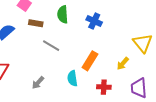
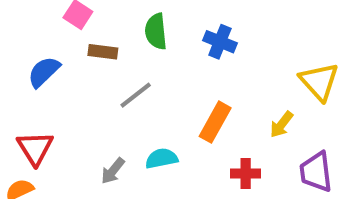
gray line: (51, 46) -> (136, 95), turned -66
cyan semicircle: (72, 78) -> (162, 158), moved, turned 91

